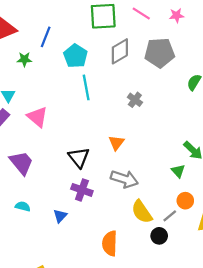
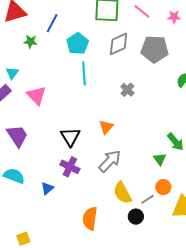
gray arrow: (124, 179) -> (110, 161), turned -70
cyan semicircle: (23, 206) -> (14, 176), size x1.5

